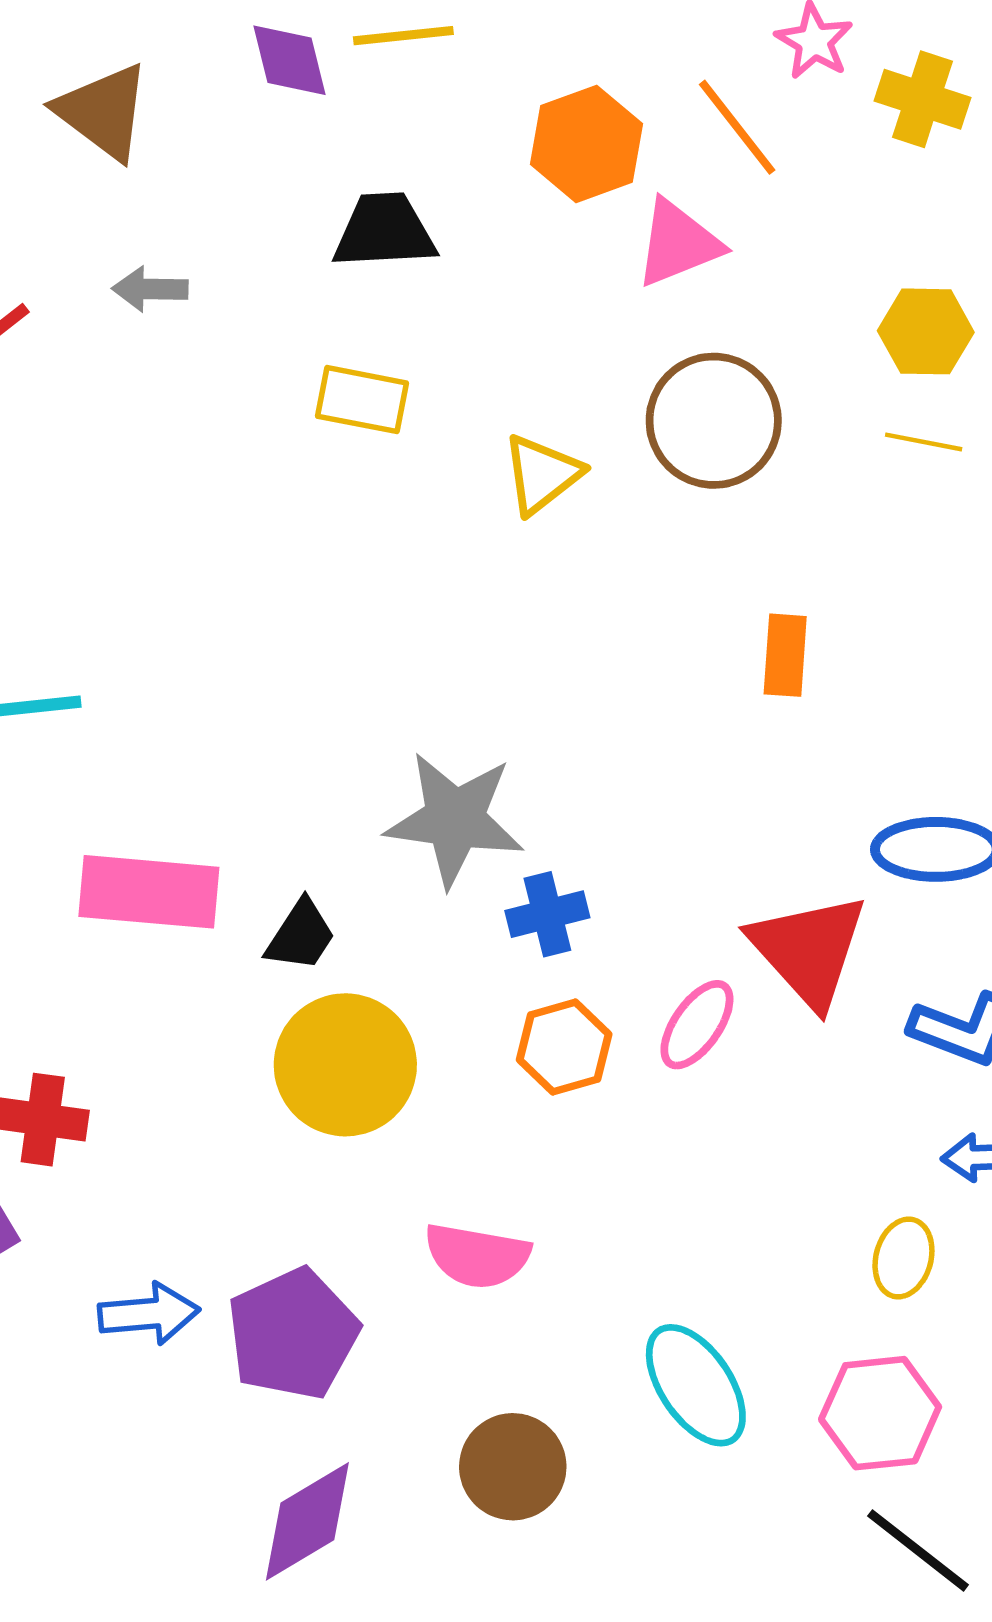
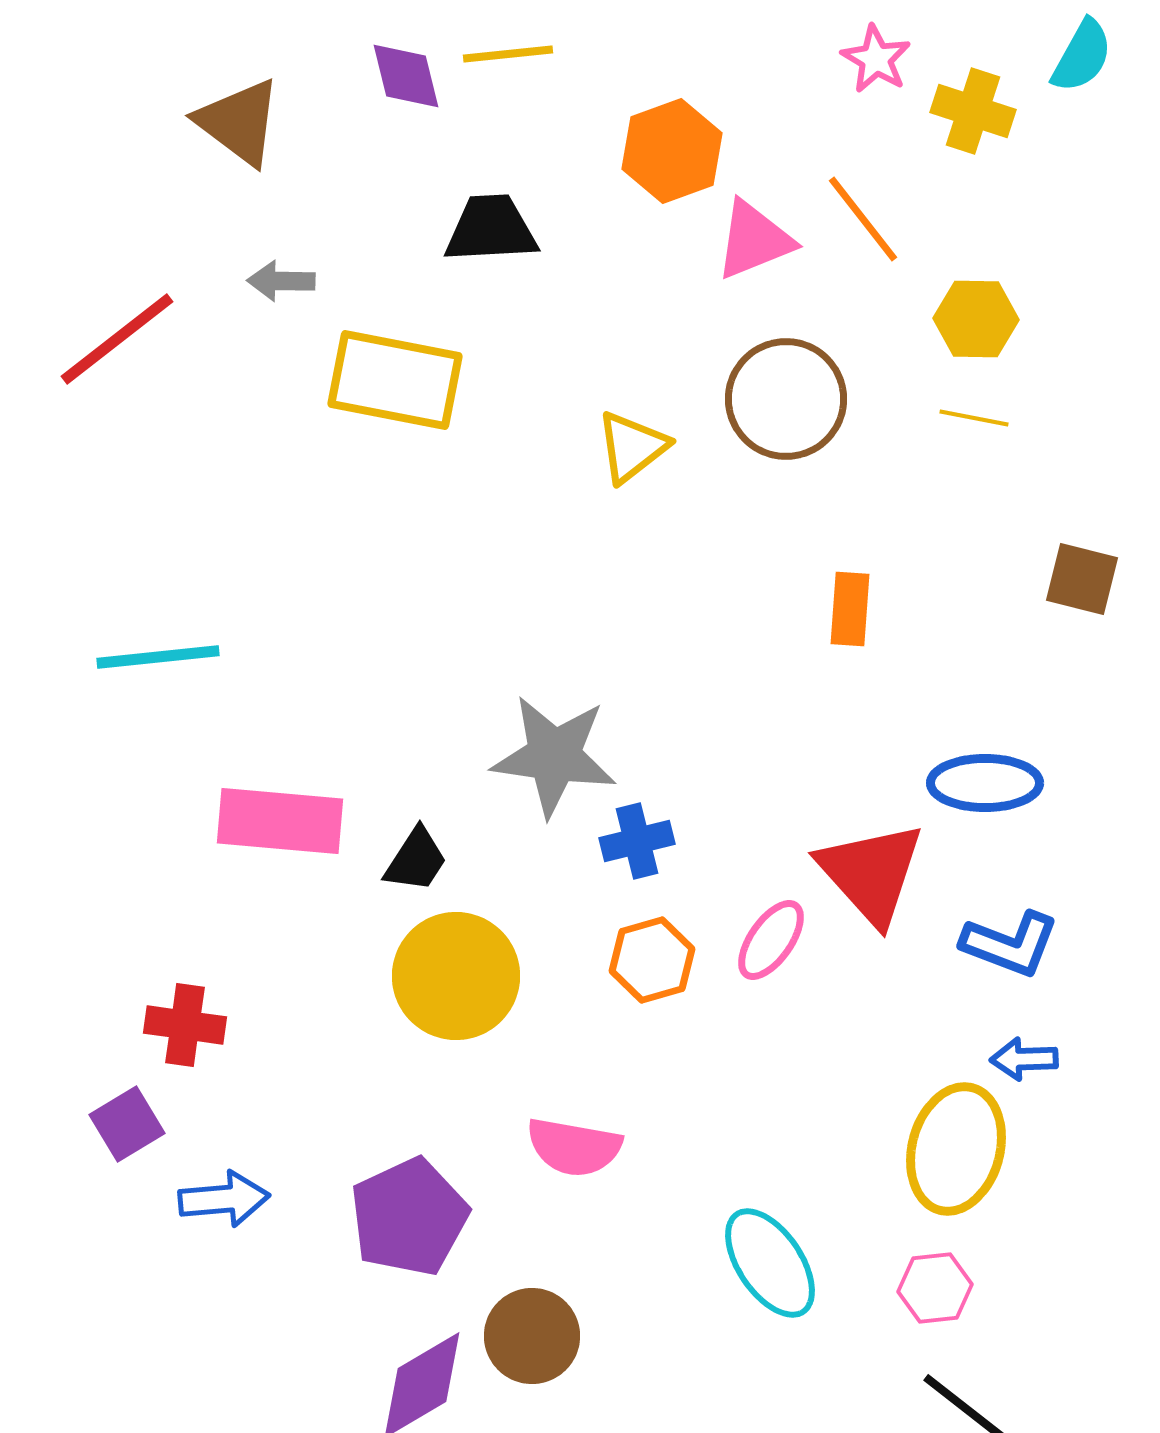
orange line: (737, 127) -> (863, 219), moved
yellow rectangle: (362, 400) -> (395, 380), moved, size x1.6
yellow ellipse: (903, 1258) -> (956, 1149), size x1.8
blue arrow: (149, 1314) -> (224, 1199), moved
pink hexagon: (880, 1413) -> (935, 1288), size x0.7
brown circle: (513, 1467) -> (532, 1336), moved

